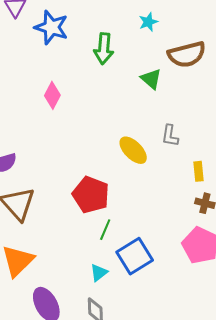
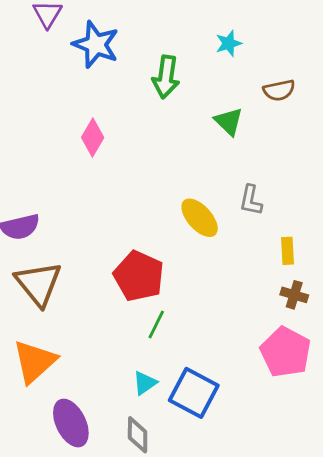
brown semicircle: (187, 54) -> (279, 90), size x0.6
blue square: (135, 256) -> (194, 393), moved, turned -33

